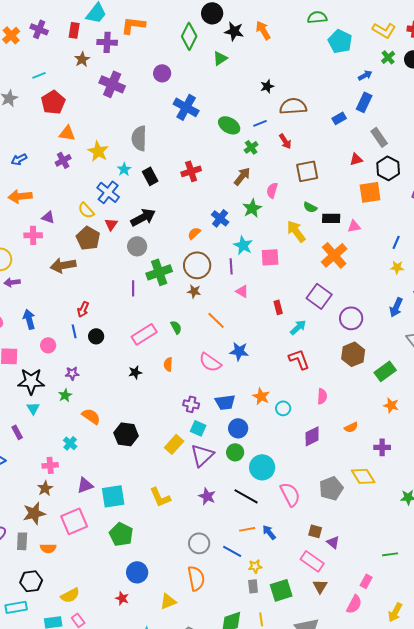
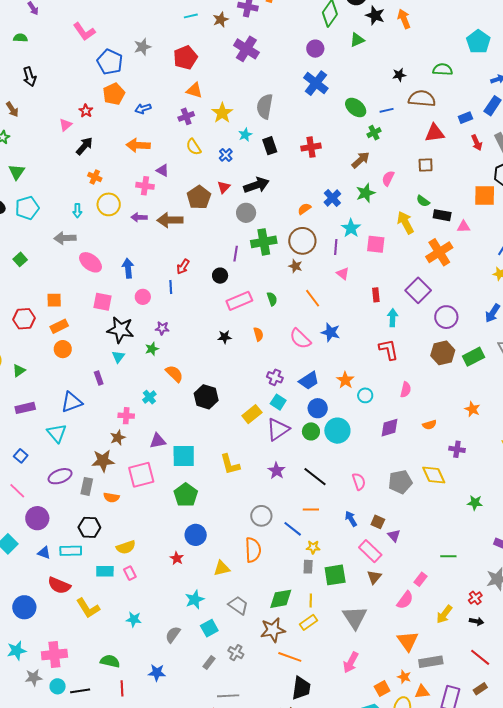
green semicircle: (317, 17) -> (443, 69), moved
purple circle: (162, 73) -> (315, 49), moved
cyan line: (39, 75) -> (191, 16), moved
red arrow: (285, 141) -> (477, 143), moved
red triangle: (356, 159) -> (435, 133), moved, size x1.5
brown square: (307, 171) -> (426, 165), size x0.7
blue cross: (108, 192) -> (226, 155), size x0.6
yellow semicircle: (86, 210) -> (194, 147), moved
purple arrow: (12, 282) -> (139, 217), moved
cyan arrow: (298, 327) -> (393, 318), turned -54
black circle: (96, 336) -> (220, 276), moved
orange semicircle: (168, 364) -> (258, 334), turned 152
green rectangle: (385, 371) -> (474, 357), moved
blue trapezoid: (225, 402) -> (309, 381), turned -35
cyan circle: (262, 467) -> (337, 431), moved
pink semicircle: (290, 494) -> (359, 481), size x0.7
blue arrow: (269, 532) -> (351, 519), moved

